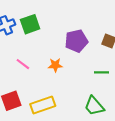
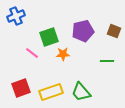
green square: (30, 24) -> (49, 37), moved
green trapezoid: (94, 106) -> (81, 92), moved

